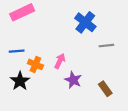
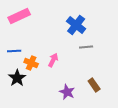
gray line: (106, 46) -> (86, 47), moved
purple star: (73, 80) -> (67, 92), moved

